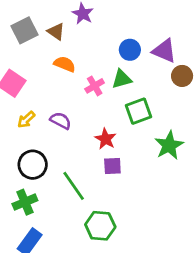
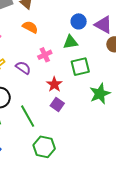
pink cross: (95, 86) -> (45, 55), moved
purple square: (112, 166) -> (57, 105), turned 32

